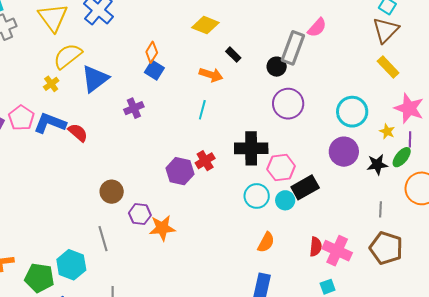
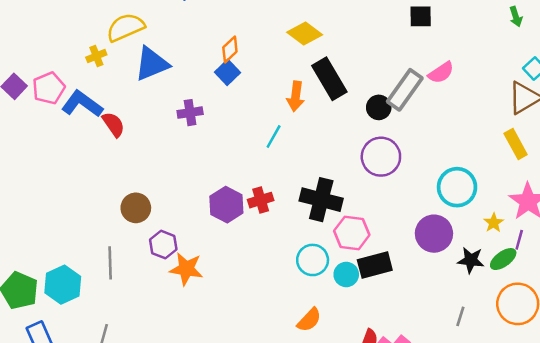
black rectangle: (233, 55) -> (329, 79), size x2.0
orange arrow: (211, 75) -> (296, 96), turned 65

